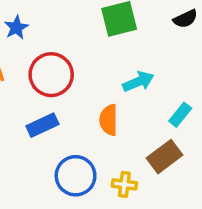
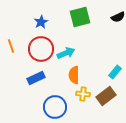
blue star: (16, 28) -> (41, 22), moved
cyan arrow: (138, 82) -> (66, 53), moved
yellow cross: (124, 184) -> (83, 94), moved

